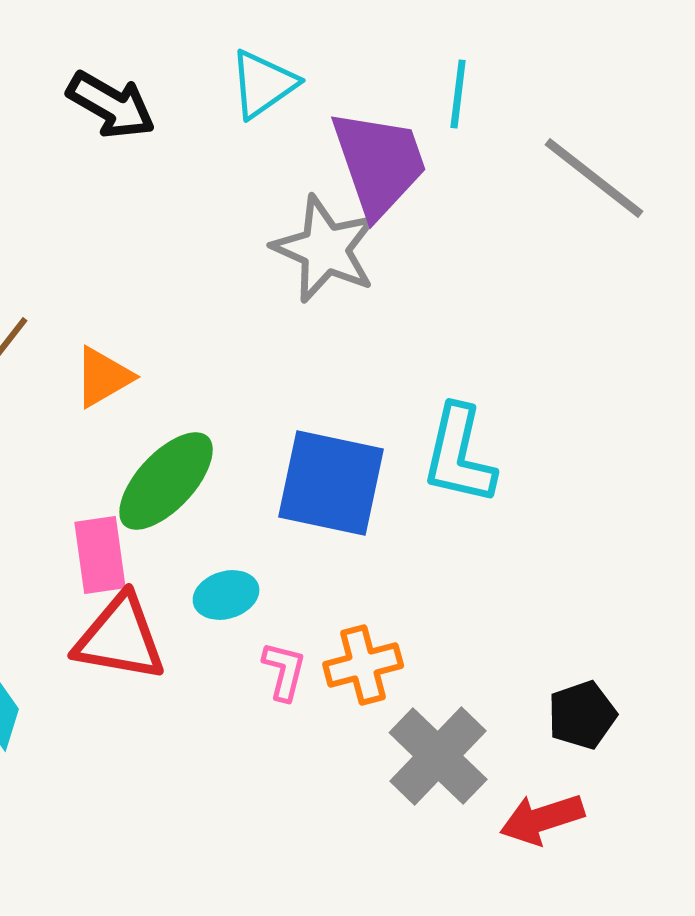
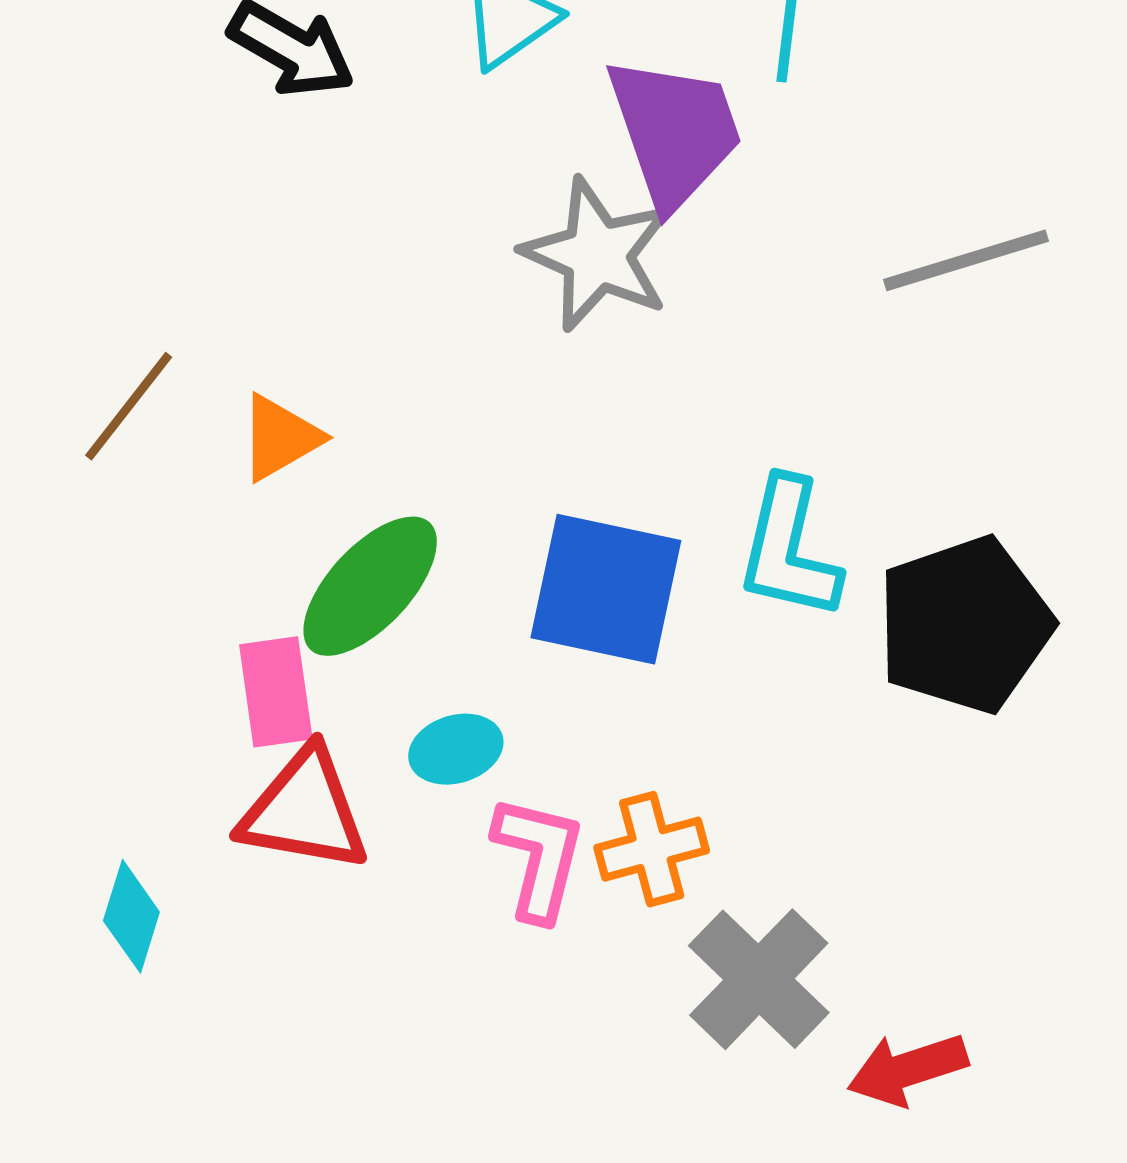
gray line: (594, 178) -> (966, 260), moved, turned -55
pink L-shape: (284, 671) -> (539, 858), size x1.5
black pentagon: (582, 715) -> (965, 625), moved, size x1.8

